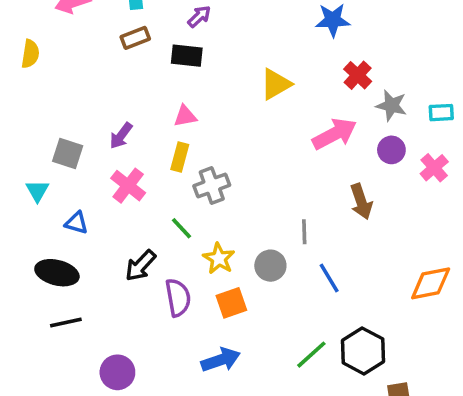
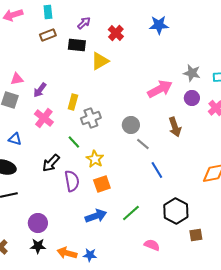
red cross: (358, 75) -> (116, 33), moved
yellow triangle: (276, 84) -> (100, 61), moved
pink triangle: (185, 116) -> (17, 79), moved
gray line: (304, 232) -> (143, 144), turned -48
gray circle: (270, 266) -> (131, 125), moved
green line: (311, 355) -> (131, 213), moved

